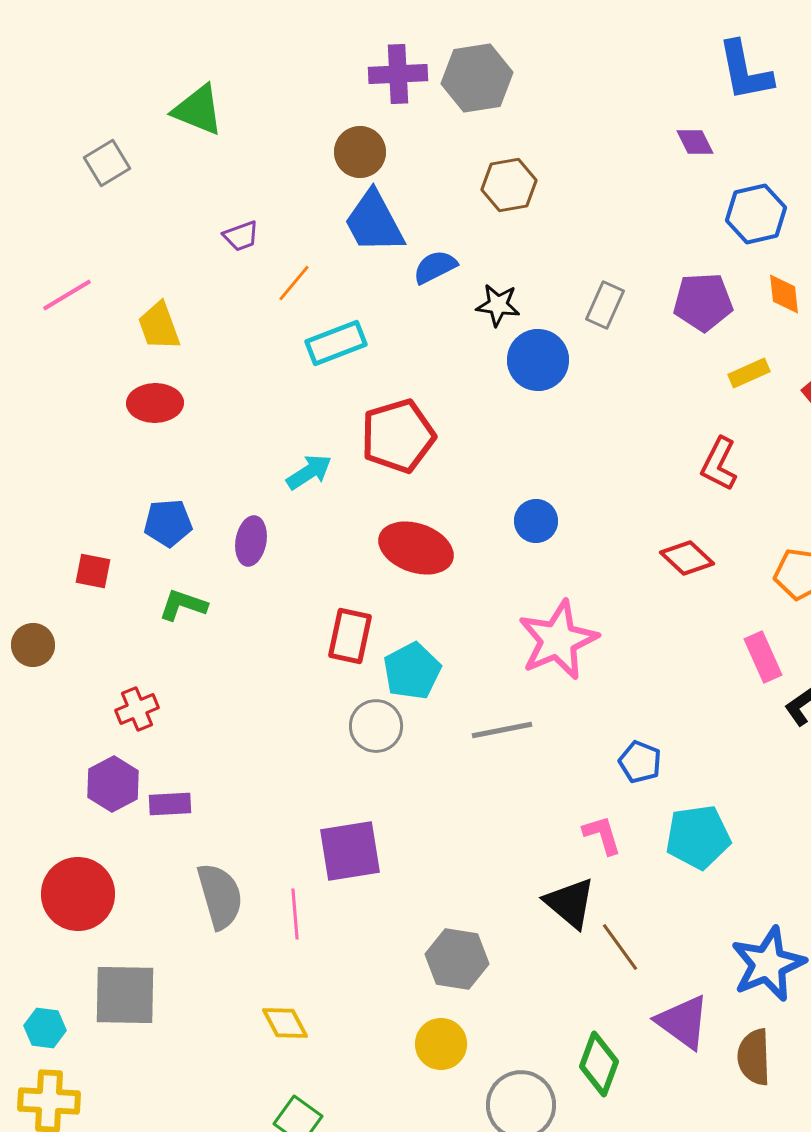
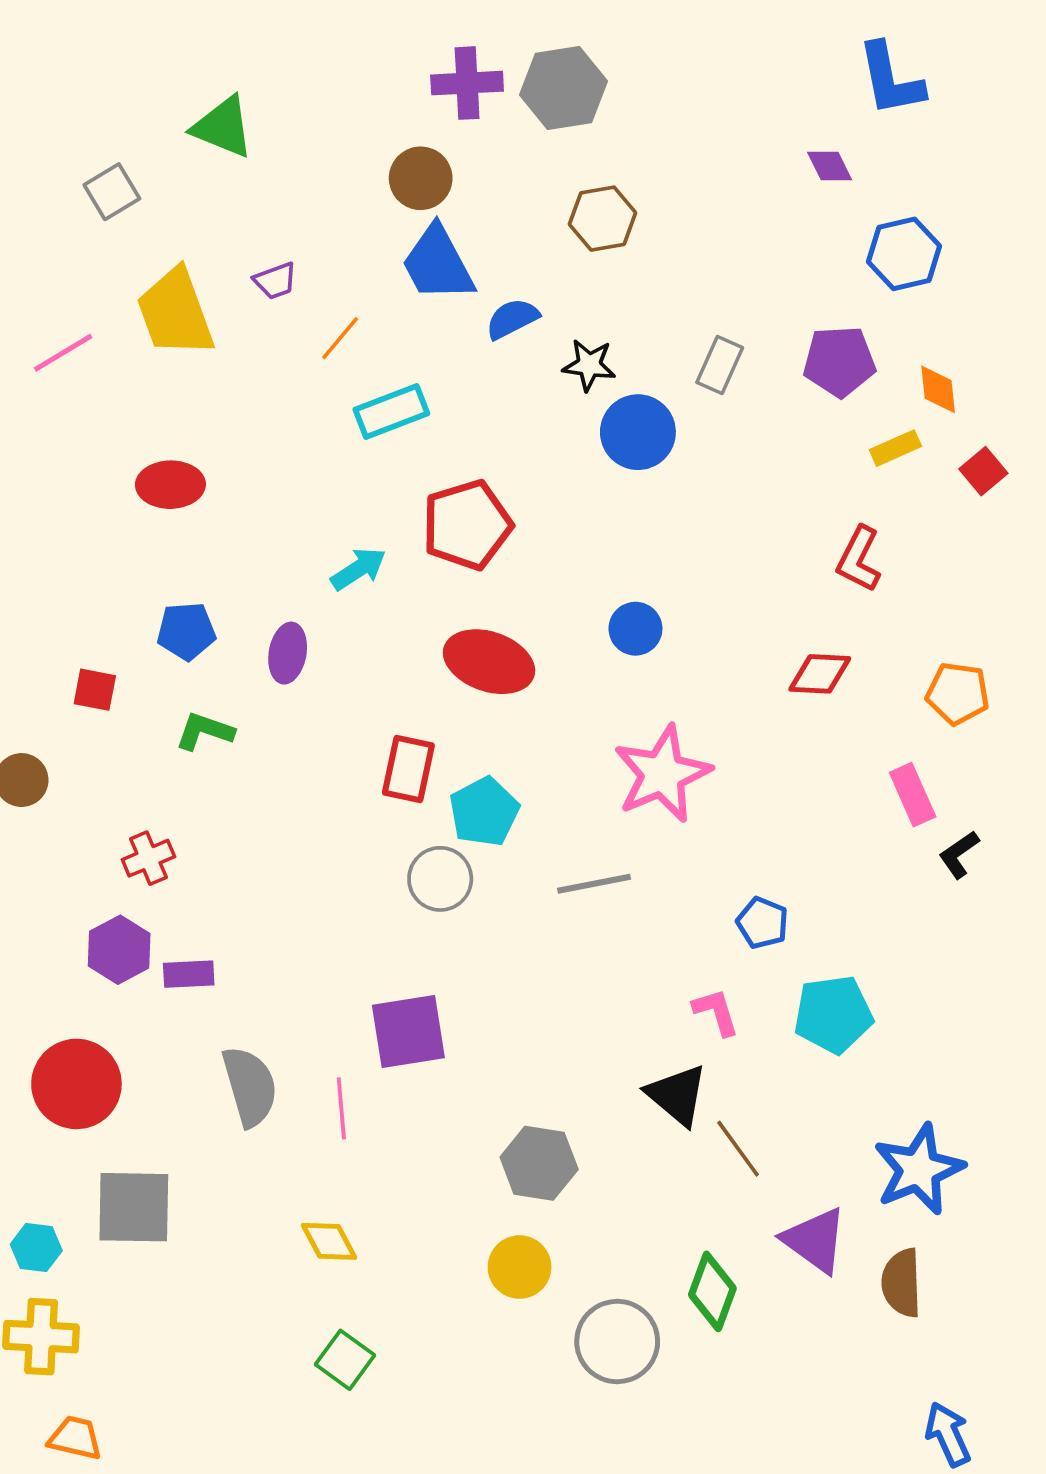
orange diamond: (784, 294) -> (938, 389), moved
yellow trapezoid: (159, 326) -> (175, 313), moved, size x1.5
red diamond: (687, 558) -> (820, 674), turned -40

